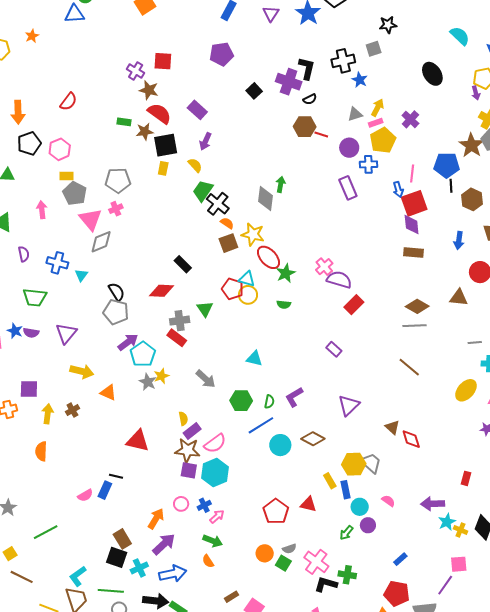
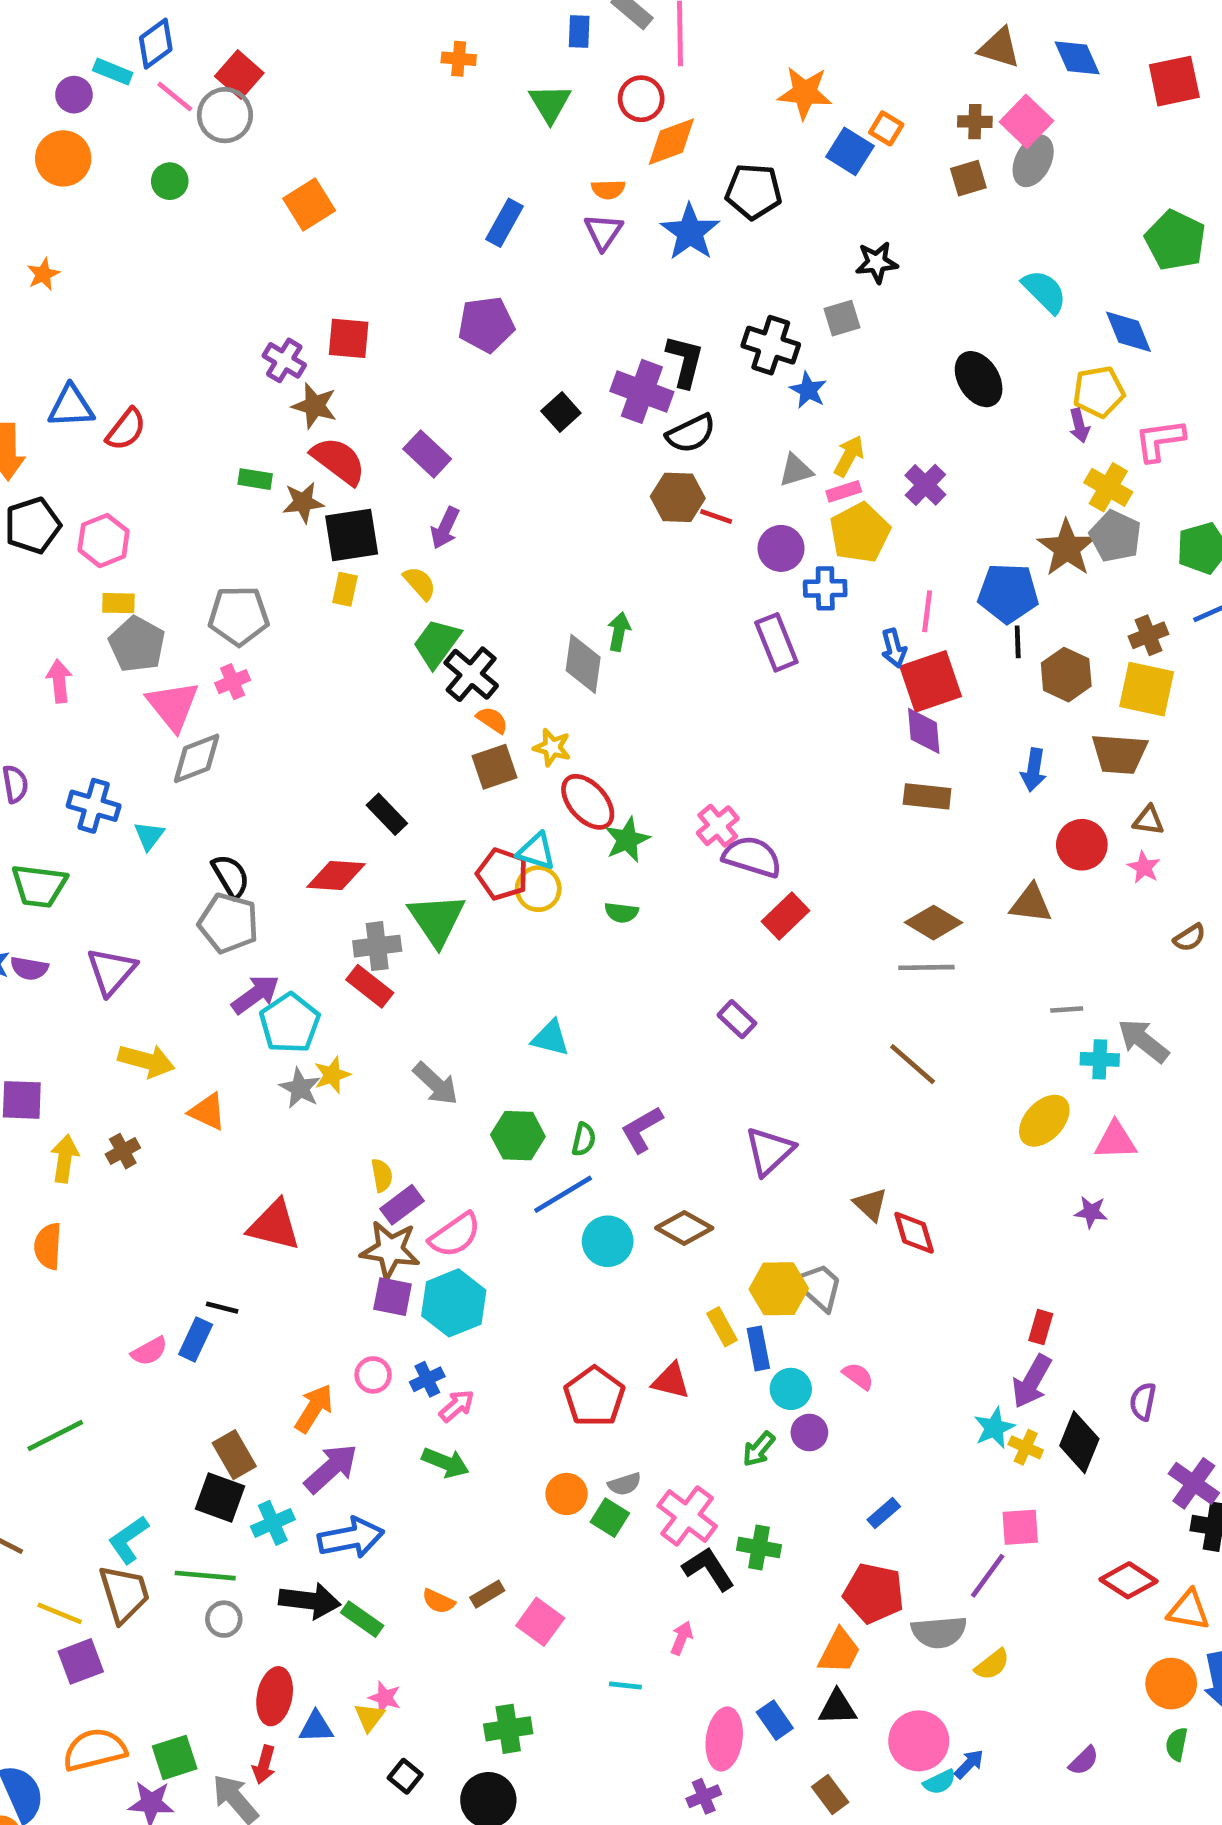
blue triangle: (74, 14) -> (71, 406), moved
black cross: (343, 61) -> (771, 345), turned 30
black semicircle: (310, 99) -> (691, 434), size x1.5
yellow star: (253, 234) -> (552, 747), size x0.7
green triangle: (205, 309) -> (437, 920), size x1.5
purple arrow: (433, 504) -> (1032, 1381), moved, turned -60
orange semicircle: (208, 561) -> (438, 1601), moved, turned -32
black L-shape: (326, 584) -> (709, 1569), turned 40

